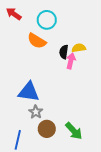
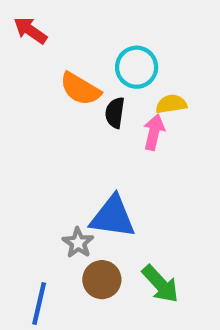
cyan circle: (47, 20) -> (137, 67), moved
black semicircle: (64, 52) -> (115, 113), moved
blue triangle: (29, 92) -> (113, 217), moved

